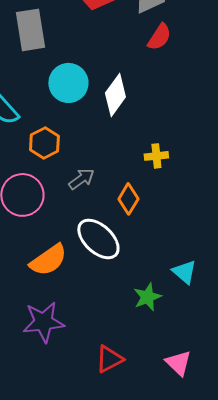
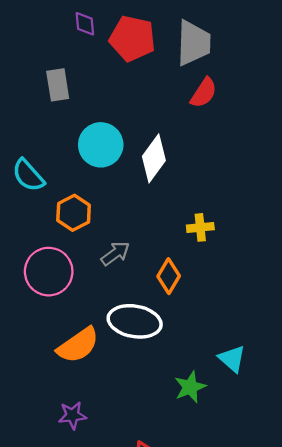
gray rectangle: (30, 30) -> (58, 85), size x0.7
white ellipse: (98, 239) -> (135, 321), turned -33
purple star: (43, 322) -> (72, 415), size x0.6

